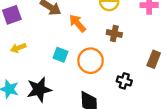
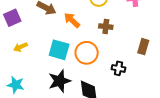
cyan square: (60, 55) -> (59, 50), size x1.5
black star: (39, 90) -> (59, 81), moved

